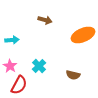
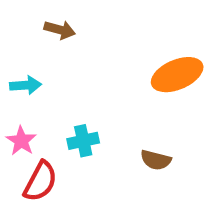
brown arrow: (45, 20) -> (60, 30), moved
cyan cross: (39, 66) -> (83, 141), turned 32

